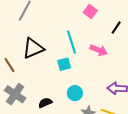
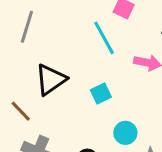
cyan line: (72, 42) -> (104, 38), moved

